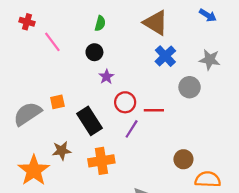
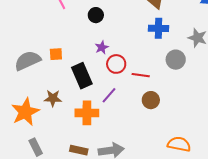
blue cross: (165, 56) -> (158, 28), turned 36
purple star: (106, 77) -> (102, 47), moved
purple line: (132, 129) -> (109, 95), moved
brown circle: (183, 159) -> (151, 100), moved

